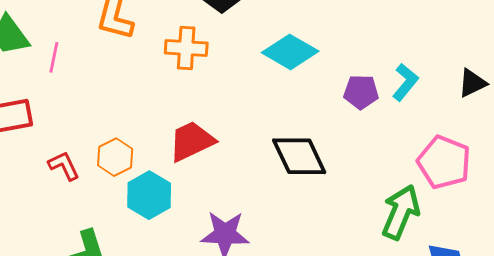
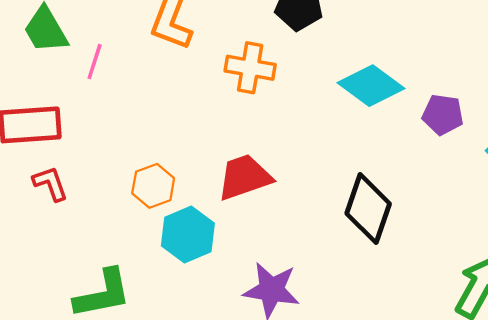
purple pentagon: (361, 92) -> (443, 115), moved
black diamond: (299, 156) -> (368, 209), turned 38
red L-shape: (64, 166) -> (50, 183), moved

